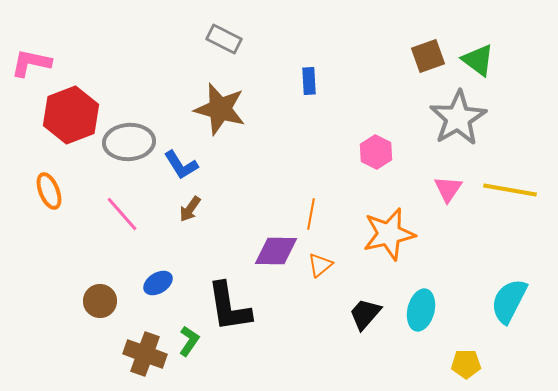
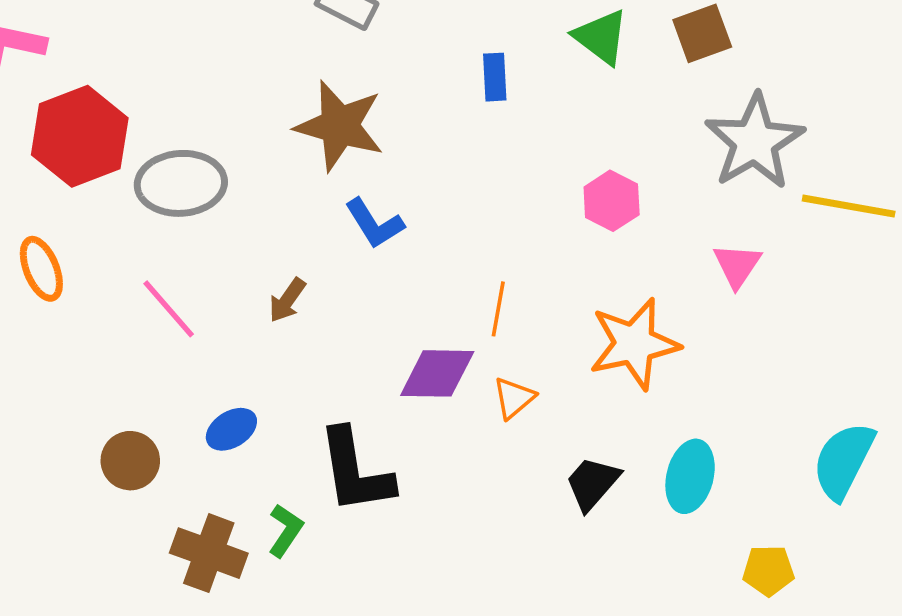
green triangle: (478, 60) -> (601, 37), moved
blue L-shape: (181, 165) -> (374, 224), moved
yellow line: (510, 190) -> (849, 206), moved

